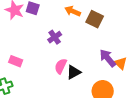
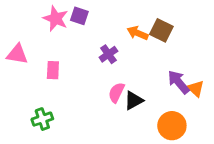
orange arrow: (73, 11) -> (138, 33), moved
pink rectangle: (16, 61) -> (53, 70), moved, turned 72

